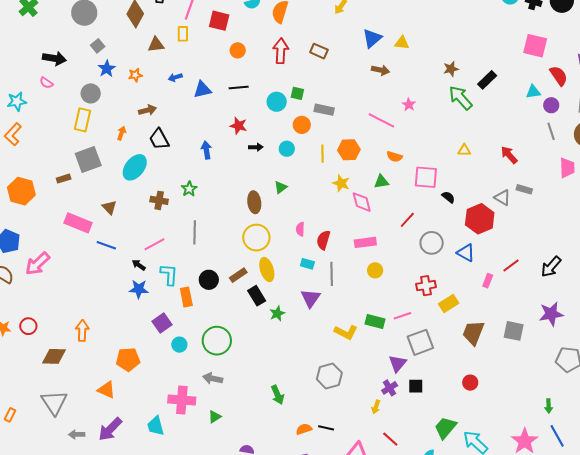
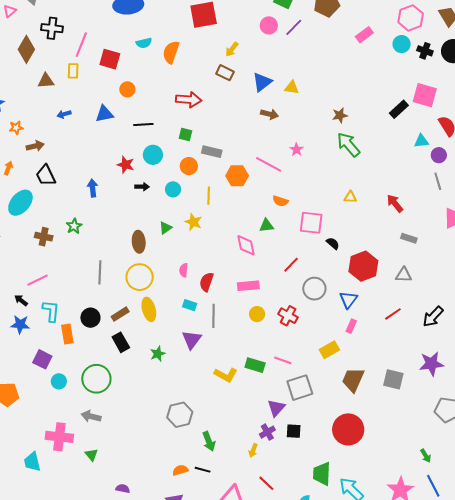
red arrow: (281, 51) -> (189, 100), moved, turned 90
brown rectangle: (319, 51) -> (225, 73), moved
orange star: (135, 75) -> (16, 128), moved
black rectangle: (487, 80) -> (399, 109), moved
black line: (239, 88) -> (143, 124), moved
blue triangle: (202, 90) -> (104, 114), moved
cyan circle: (277, 102) -> (153, 155), moved
orange hexagon: (349, 150) -> (237, 176), moved
yellow star: (341, 183) -> (193, 222), moved
gray triangle: (502, 198) -> (404, 275), moved, turned -30
gray line: (195, 232) -> (100, 272), moved
blue triangle: (466, 253) -> (348, 300), turned 36
pink rectangle: (488, 281) -> (351, 326), moved
red cross: (426, 286) -> (288, 316), moved, turned 36
black rectangle: (257, 296) -> (121, 342), moved
pink line: (402, 316) -> (283, 360), turned 36
purple square: (162, 323) -> (42, 359), turned -30
gray hexagon: (329, 376) -> (180, 415), moved
red circle: (470, 383) -> (348, 429), size x2.0
green arrow: (278, 395) -> (209, 441), moved
green arrow: (549, 406) -> (426, 456), turned -32
green triangle: (215, 417) -> (92, 455), turned -40
green trapezoid: (445, 428) -> (322, 474), turned -40

